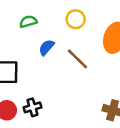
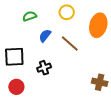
black cross: (33, 107) -> (44, 68), moved

